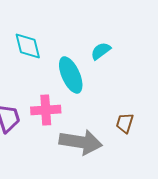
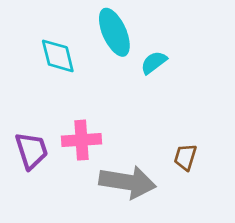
cyan ellipse: (71, 75) -> (114, 32), moved

